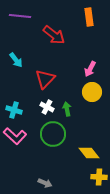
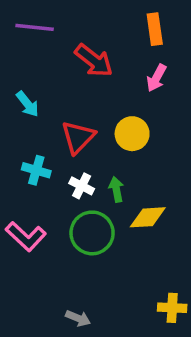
pink arrow: (90, 69) -> (156, 78), moved
yellow circle: (92, 92) -> (132, 134), moved
cyan cross: (14, 110) -> (36, 170), moved
yellow diamond: (89, 153) -> (148, 217), moved, turned -55

